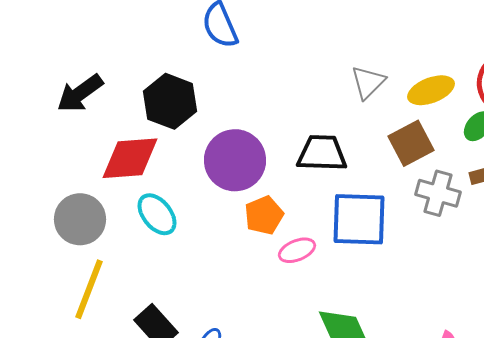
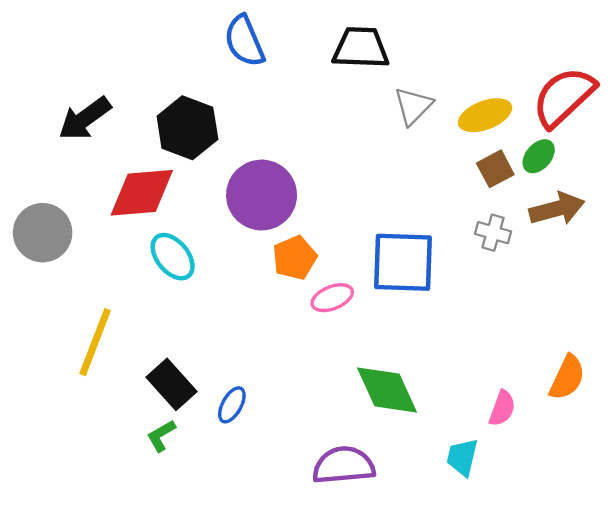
brown square: (411, 143) -> (495, 169), moved, size x0.7
black trapezoid: (322, 153) -> (361, 48), moved
gray cross: (438, 193) -> (493, 233), size x0.7
gray circle: (80, 219) -> (43, 233), moved

